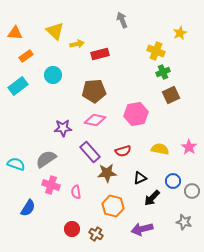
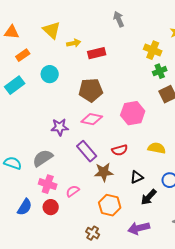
pink semicircle: (76, 192) -> (73, 191), turned 64
red circle: (72, 229) -> (51, 207), moved

